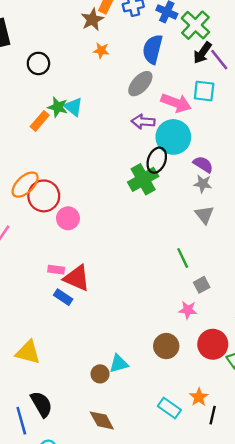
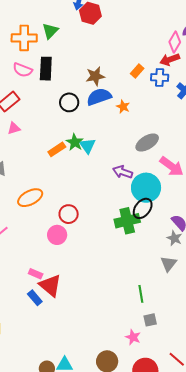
brown star: (92, 20) -> (95, 76), moved
blue semicircle: (153, 49) -> (99, 97), moved, turned 40
purple arrow: (143, 122) -> (123, 172), moved
cyan circle: (173, 137) -> (146, 188), moved
red circle: (44, 196) -> (69, 214), moved, size x0.7

